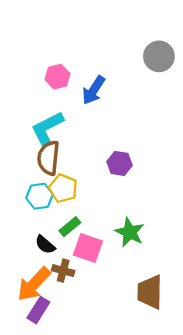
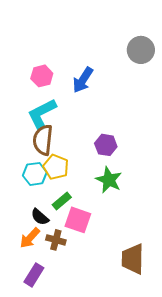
pink hexagon: (57, 77) -> (42, 76), moved
green star: (130, 232) -> (109, 180), moved
orange arrow: (34, 284) -> (30, 238), moved, size x0.7

